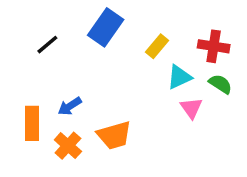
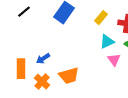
black line: (47, 45) -> (24, 12), moved
yellow rectangle: (157, 46) -> (101, 18), moved

